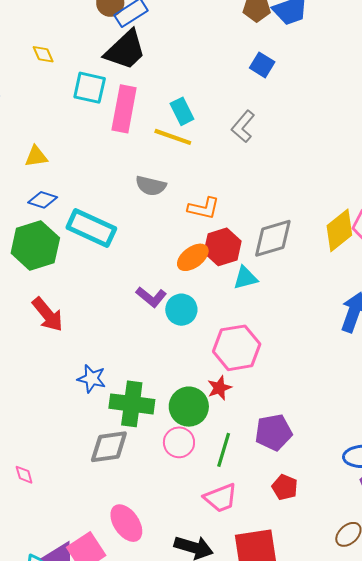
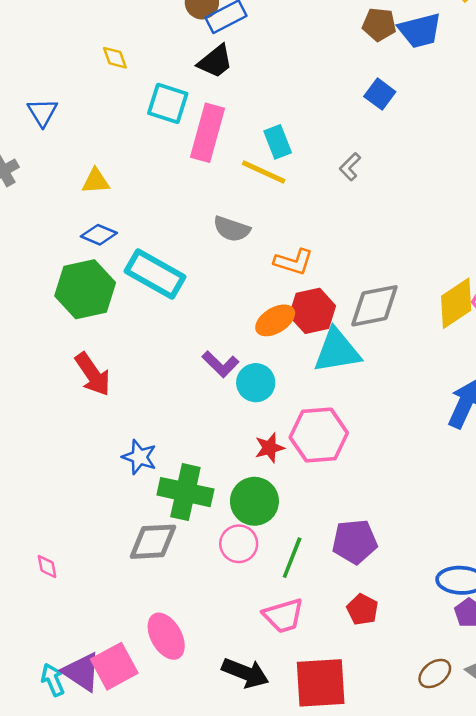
black trapezoid: (125, 50) -> (215, 61), size x0.7
gray L-shape: (243, 126) -> (350, 167), size x0.7
cyan triangle: (245, 278) -> (337, 351), size x1.6
red star: (219, 388) -> (269, 448), moved

